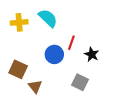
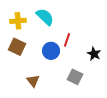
black star: (92, 54) -> (94, 54), moved
brown square: (18, 69) -> (17, 47), moved

